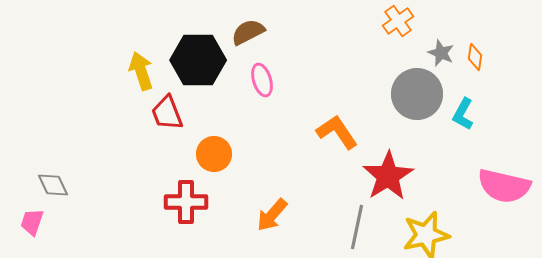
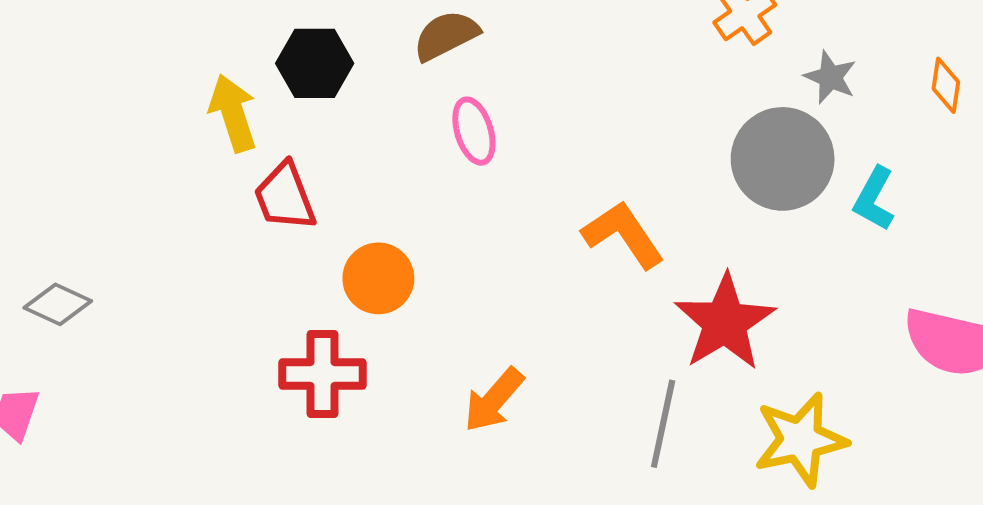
orange diamond: (475, 57) -> (946, 85), moved
black hexagon: (198, 60) -> (315, 63), moved, size x0.7
gray diamond: (53, 185) -> (58, 304), moved, turned -40

